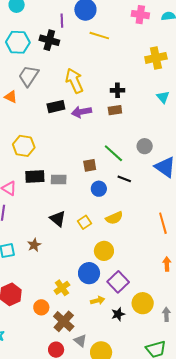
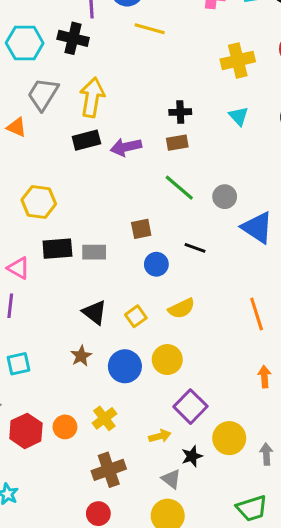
yellow arrow: (74, 81) -> (92, 97), moved, turned 35
cyan triangle: (163, 97) -> (239, 116), moved
green line: (113, 153) -> (179, 188), moved
brown star: (34, 245) -> (81, 356), moved
blue circle: (89, 273) -> (125, 366), moved
orange circle: (41, 307) -> (65, 427), moved
brown cross: (64, 321) -> (109, 470), turned 30
gray triangle: (80, 341) -> (171, 479), moved

